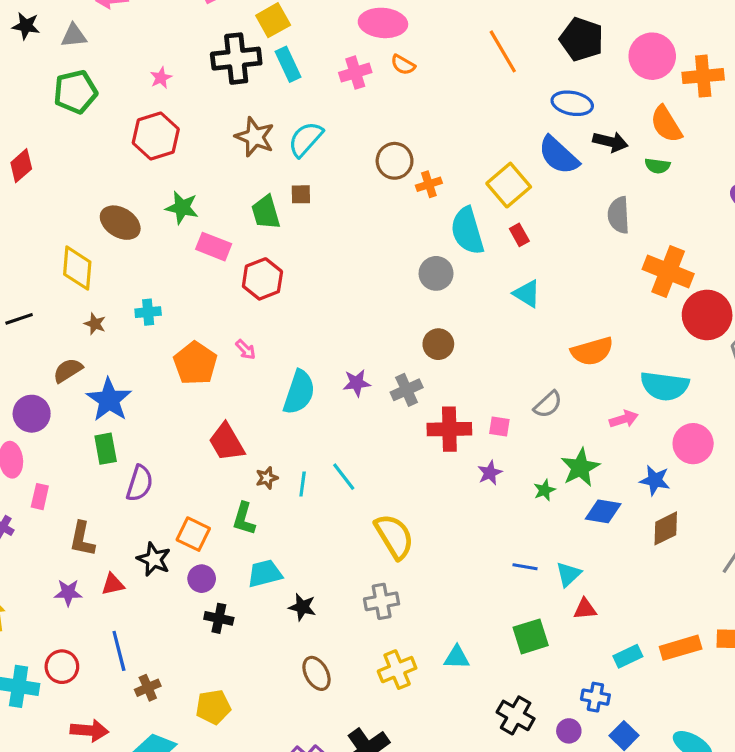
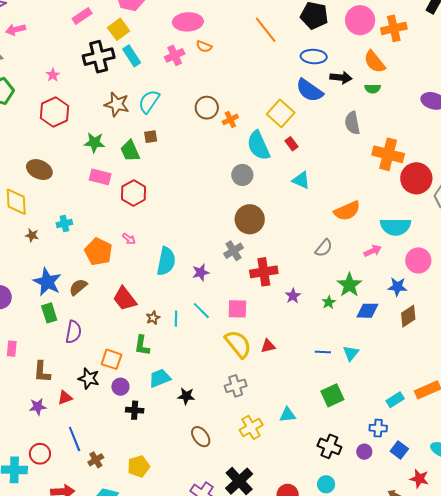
green star: (182, 208) -> (94, 143), moved
brown circle: (438, 344) -> (250, 219), size x1.5
brown semicircle: (68, 370) -> (78, 287), moved
purple star: (357, 383) -> (201, 273), moved
pink square: (499, 427) -> (237, 309), moved, size x1.5
red triangle: (585, 609) -> (268, 346), moved

